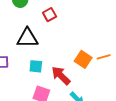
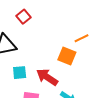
orange line: (104, 57) -> (82, 38), moved

